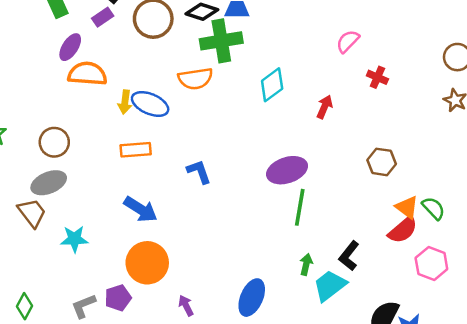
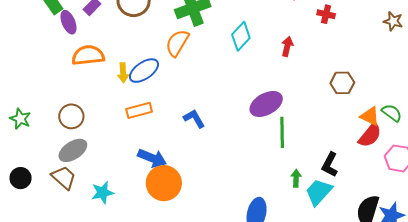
purple ellipse: (70, 47) -> (68, 22), moved, turned -45
orange semicircle: (195, 79) -> (177, 43), turned 140
blue ellipse: (150, 104) -> (144, 71), turned -48
orange circle: (147, 263) -> (164, 183), moved

